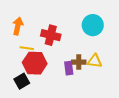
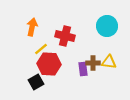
yellow line: (27, 48) -> (41, 49), turned -48

